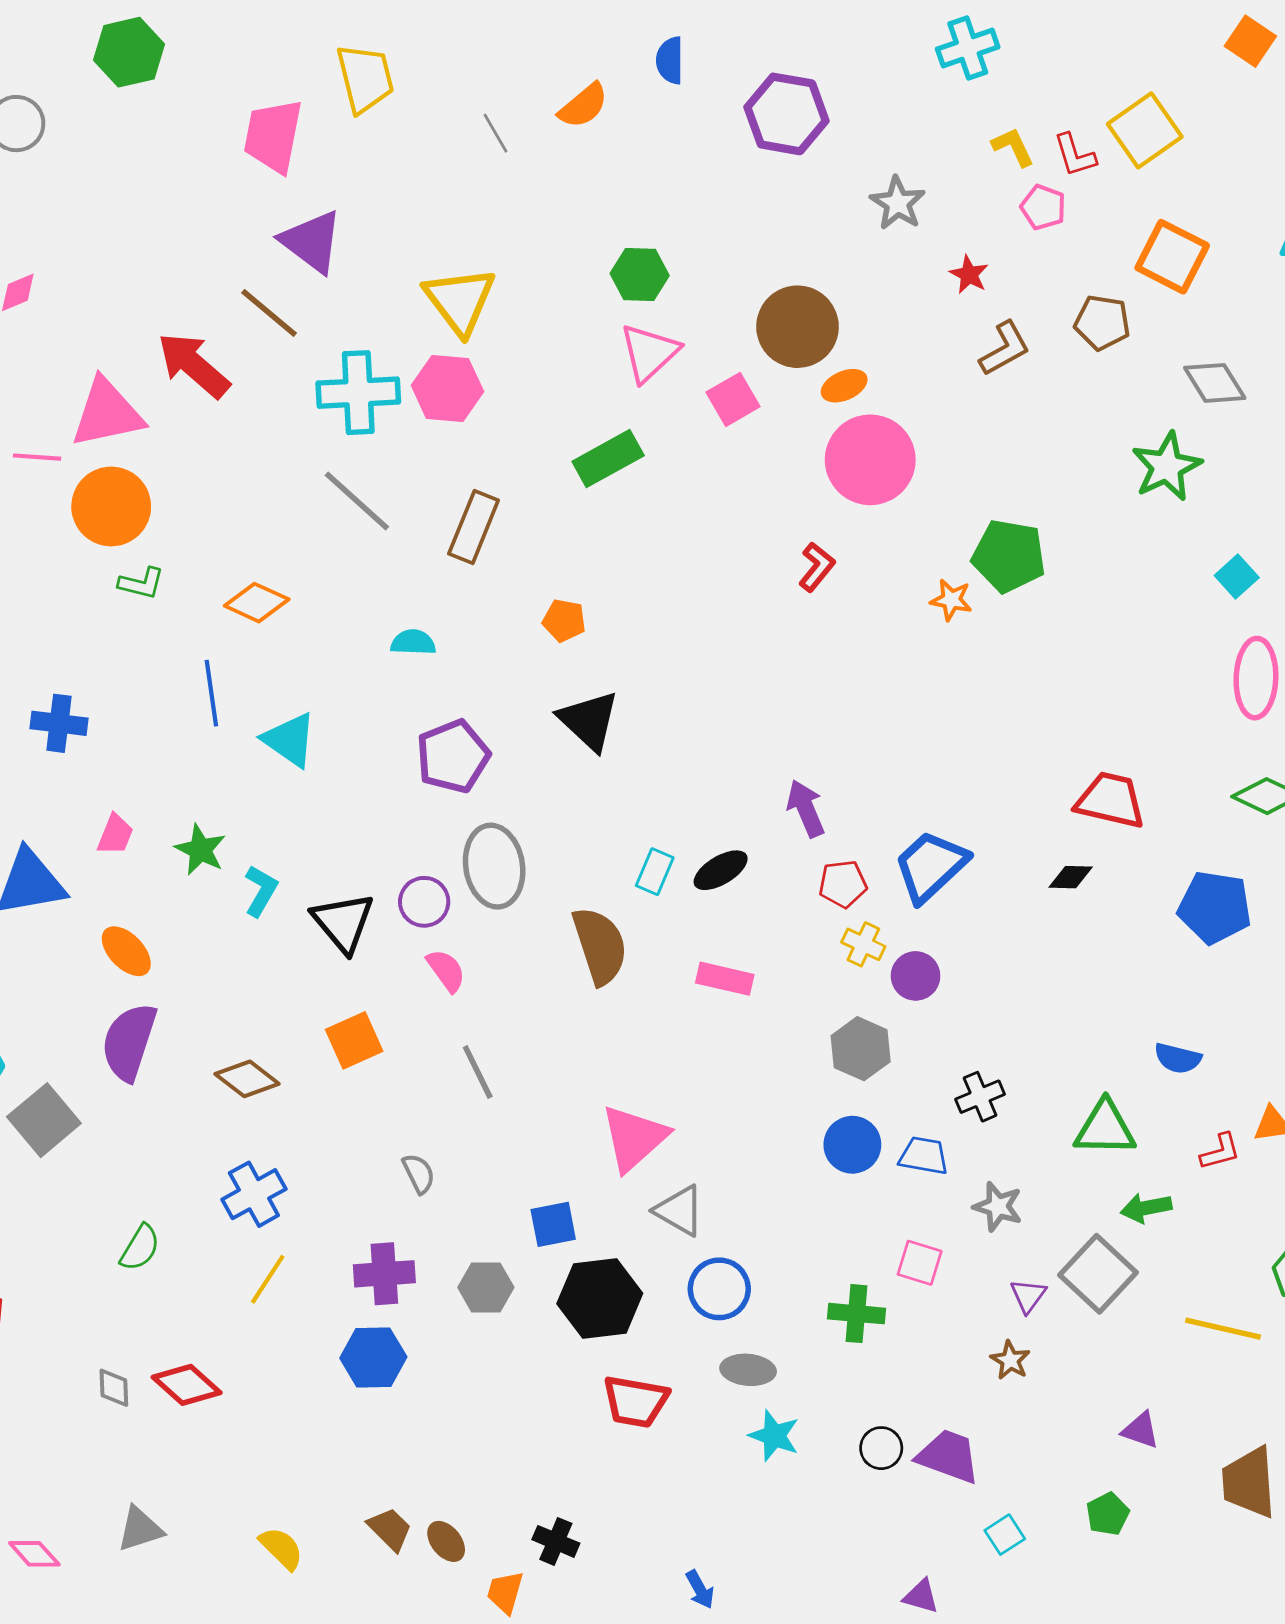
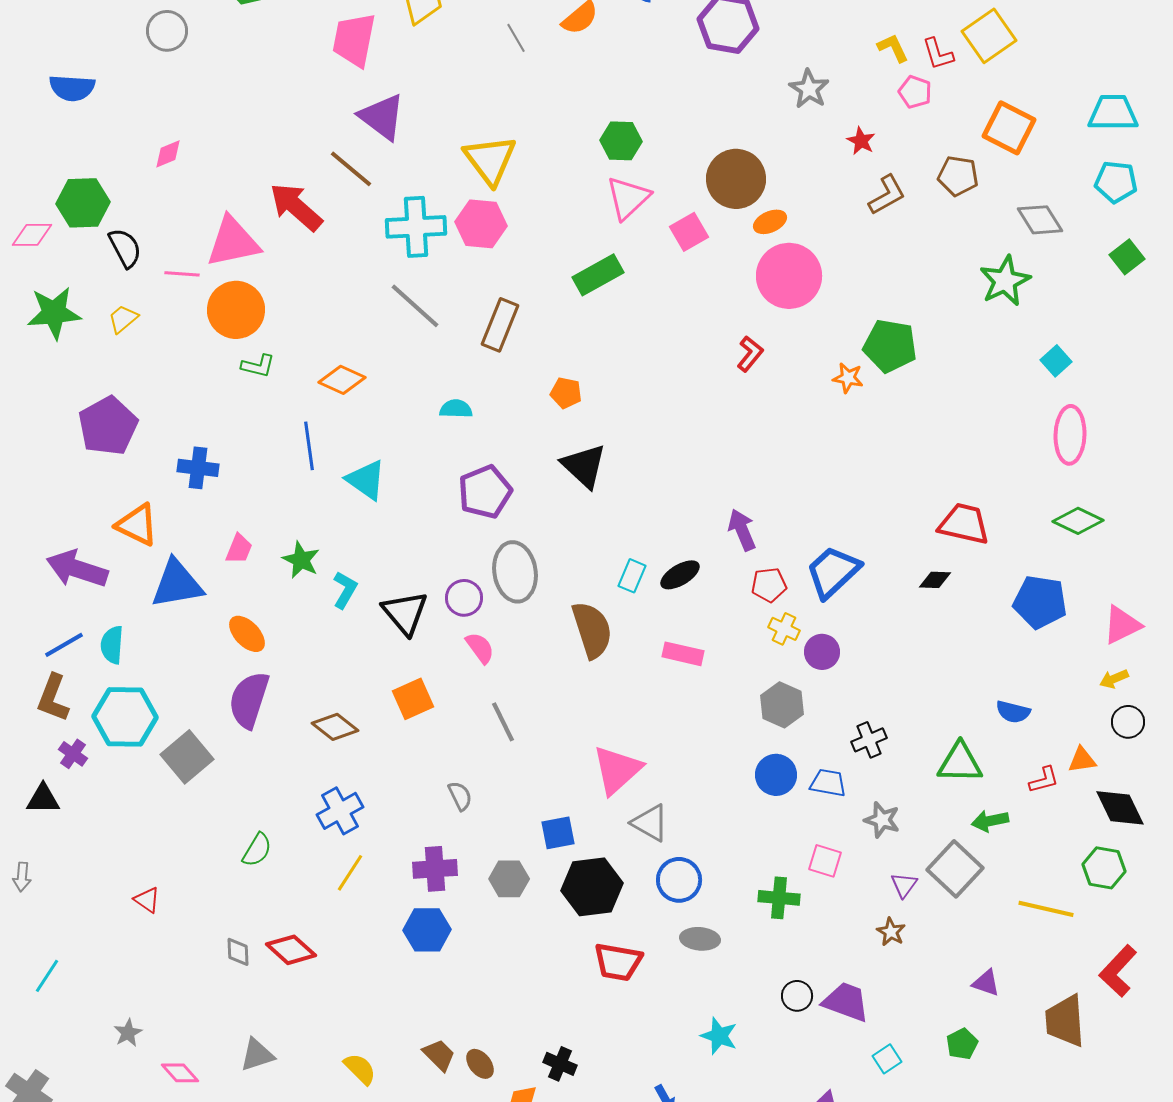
cyan star: (774, 1436) -> (719, 1036), moved

